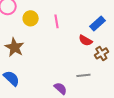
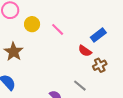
pink line: (57, 21) -> (58, 29), turned -40
gray line: (83, 75) -> (80, 86), turned 40

